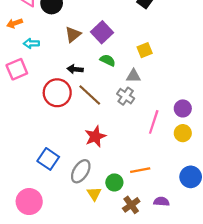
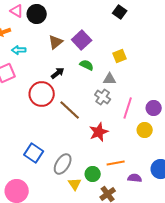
black arrow: (75, 69) -> (58, 73), turned 136
brown line: (90, 95) -> (70, 110), moved
pink line: (154, 122) -> (128, 108), moved
yellow circle: (183, 133) -> (145, 130), moved
red star: (95, 136) -> (99, 132), moved
purple semicircle: (161, 202) -> (135, 178), moved

